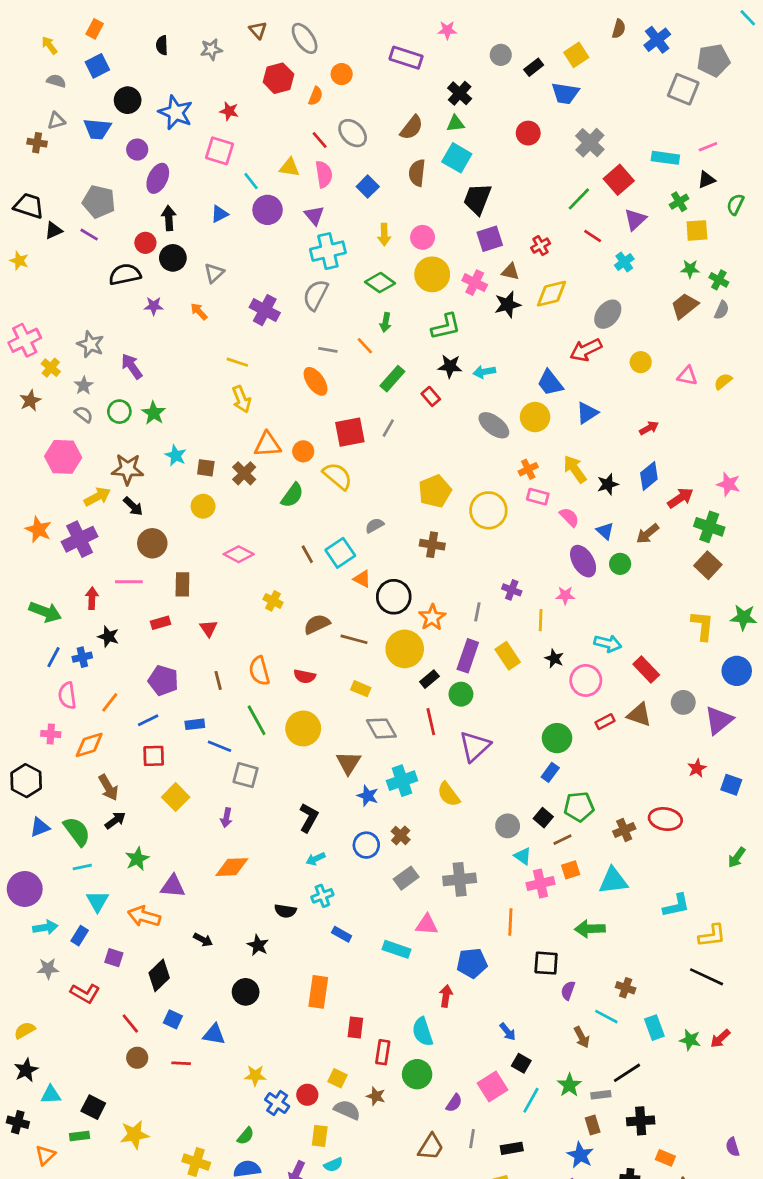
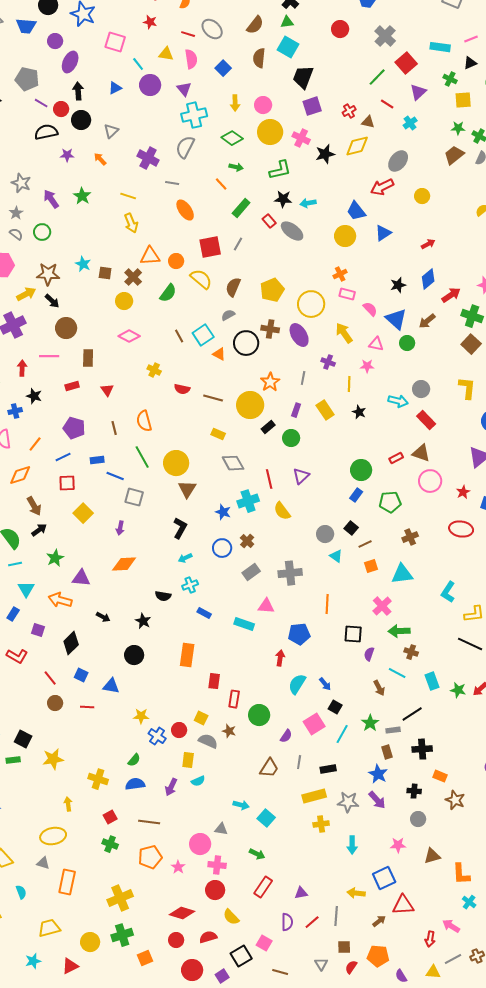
red star: (229, 111) -> (150, 22), moved
red line: (320, 140) -> (188, 34), turned -32
green cross: (679, 202) -> (450, 79), turned -32
purple line: (89, 235) -> (41, 103), moved
brown triangle: (510, 272) -> (368, 122), moved
green arrow: (386, 322) -> (236, 167), turned -88
gray line: (328, 350) -> (172, 183), moved
pink triangle: (687, 376) -> (376, 344), moved
green star: (154, 413) -> (82, 196), moved
gray ellipse: (494, 425) -> (292, 231), moved
yellow arrow: (575, 469) -> (344, 333), moved
yellow circle: (203, 506) -> (124, 301), moved
blue triangle: (605, 531) -> (396, 319), size x1.6
purple ellipse: (583, 561) -> (299, 335), moved
black circle: (394, 597) -> (246, 343), moved
brown semicircle: (317, 624) -> (233, 287), moved, turned -42
purple rectangle: (468, 656) -> (296, 410), size x0.6
red semicircle: (305, 676) -> (182, 389), moved
pink circle: (586, 680) -> (430, 481), moved
gray circle: (683, 702) -> (421, 389), moved
red line: (431, 722) -> (269, 479), moved
purple triangle: (475, 746) -> (301, 476), size x0.7
brown triangle: (348, 763) -> (187, 489), moved
green pentagon: (579, 807) -> (390, 502), moved
red ellipse: (665, 819) -> (461, 529), moved
pink cross: (541, 883) -> (382, 606), moved, turned -30
cyan L-shape: (676, 905) -> (448, 592), turned 135
green arrow: (590, 929) -> (399, 631), moved
cyan semicircle: (423, 1032) -> (297, 684), moved, turned 50

